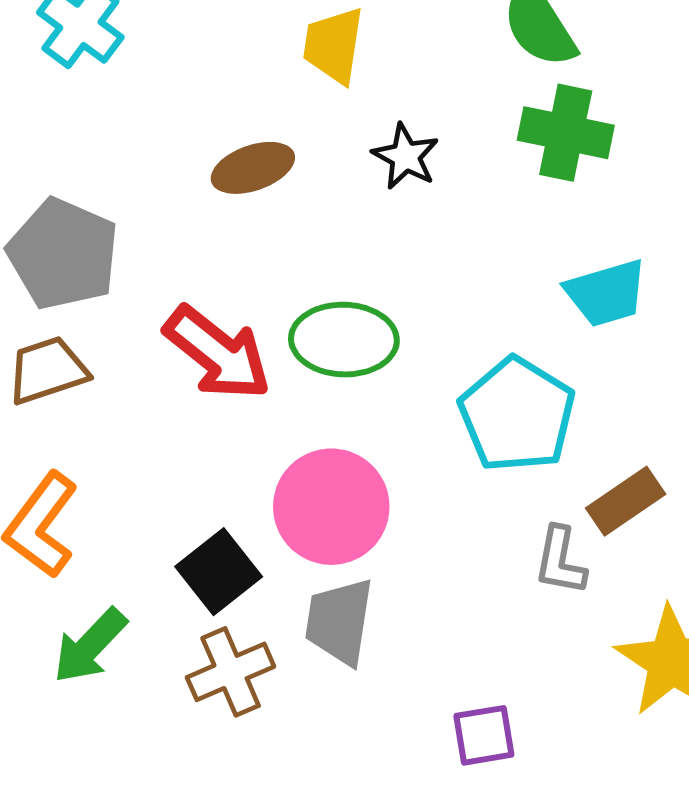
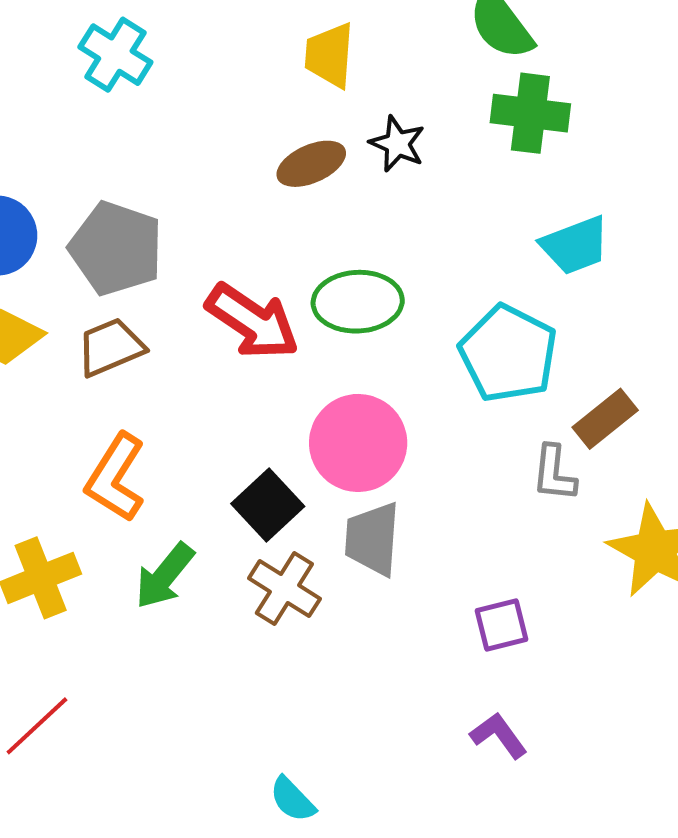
brown ellipse: (253, 168) -> (311, 164), moved
brown cross: (231, 672) -> (284, 588), turned -30

